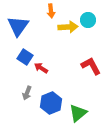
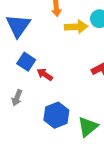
gray arrow: (27, 93) -> (17, 98), moved

